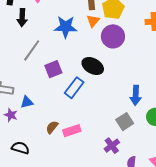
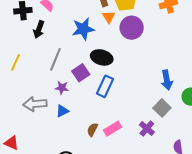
black arrow: (22, 18) -> (39, 30), turned 30
black ellipse: (93, 66) -> (102, 57), moved
purple star: (11, 115) -> (62, 88), moved
purple cross: (112, 146) -> (147, 128), moved

